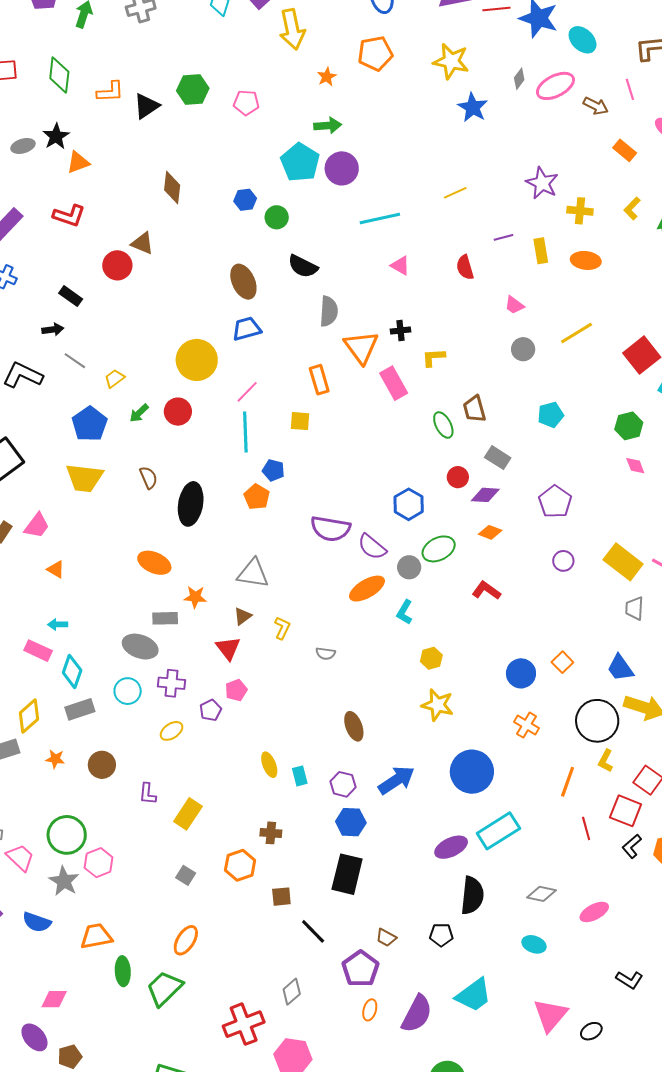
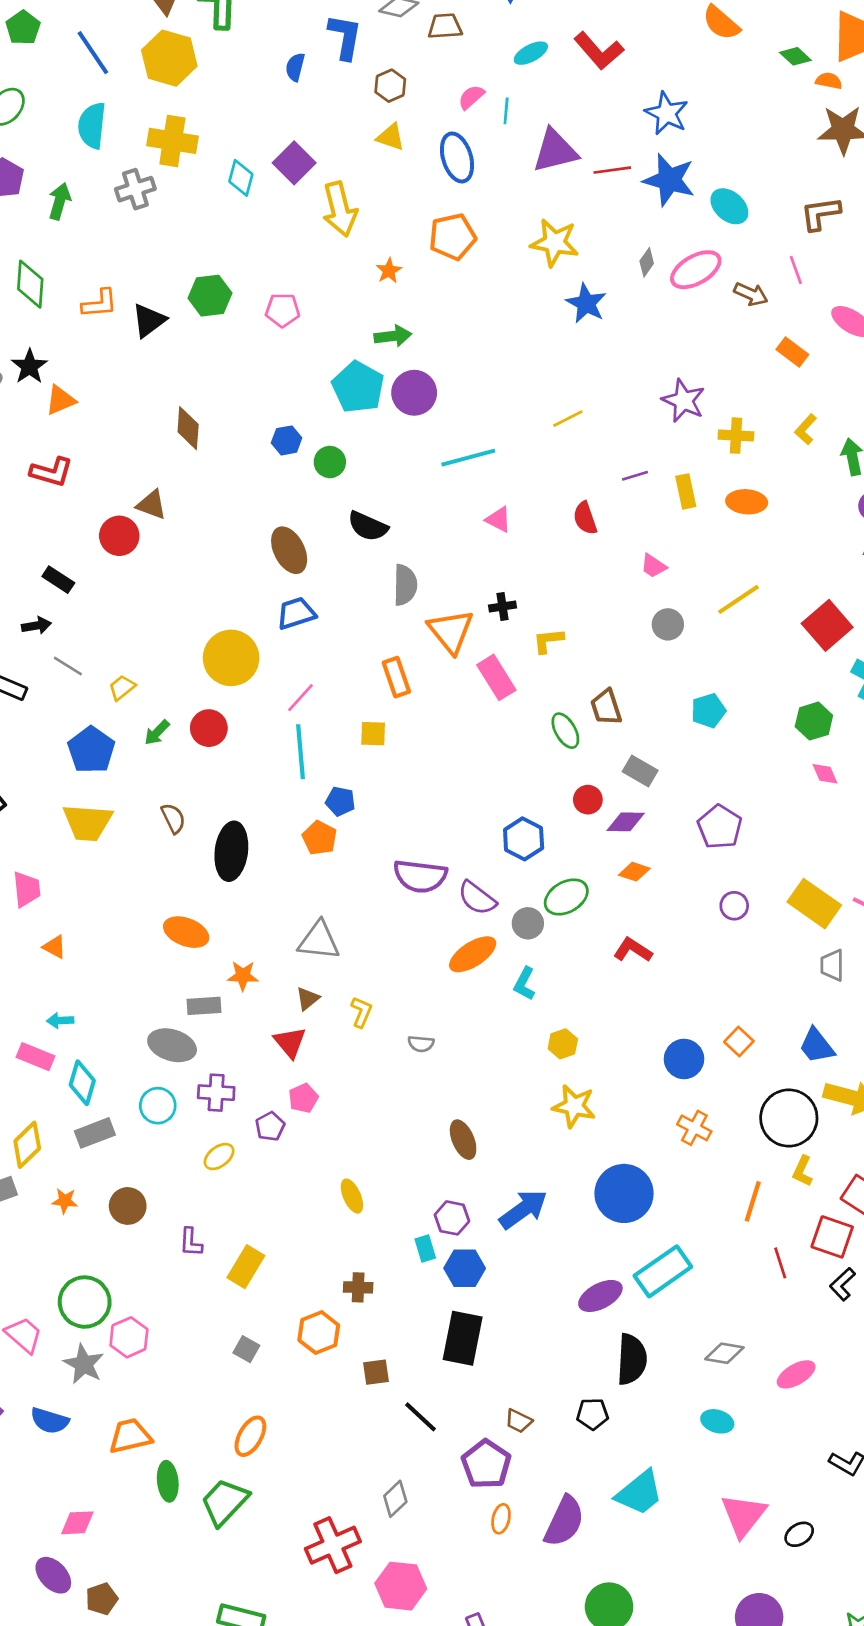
pink trapezoid: (37, 526) -> (27, 889), turned -40
cyan rectangle: (300, 776) -> (425, 1248), moved

